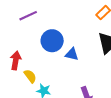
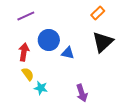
red arrow: (16, 60) -> (24, 52), moved

